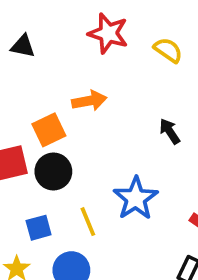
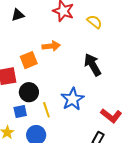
black triangle: (23, 46) -> (18, 15), turned -32
black arrow: (170, 131) -> (93, 65), size x1.6
black circle: (53, 171) -> (29, 92), moved

